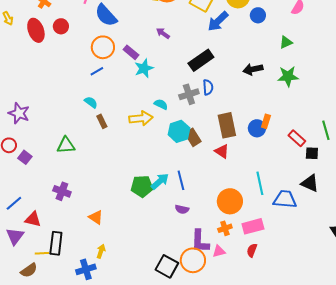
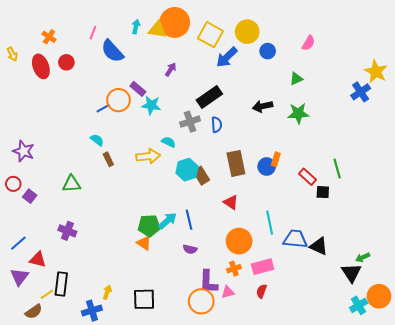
purple arrow: (163, 33) -> (171, 69), turned 88
orange circle: (103, 47) -> (118, 100), moved
cyan star: (144, 68) -> (151, 105), turned 30
gray cross: (189, 94) -> (190, 122), moved
red triangle: (222, 151) -> (231, 202), moved
black triangle: (310, 183) -> (319, 246), moved
orange triangle: (96, 217) -> (144, 243), moved
yellow line: (42, 253) -> (47, 294), turned -32
black square: (167, 266) -> (144, 299), moved, turned -30

